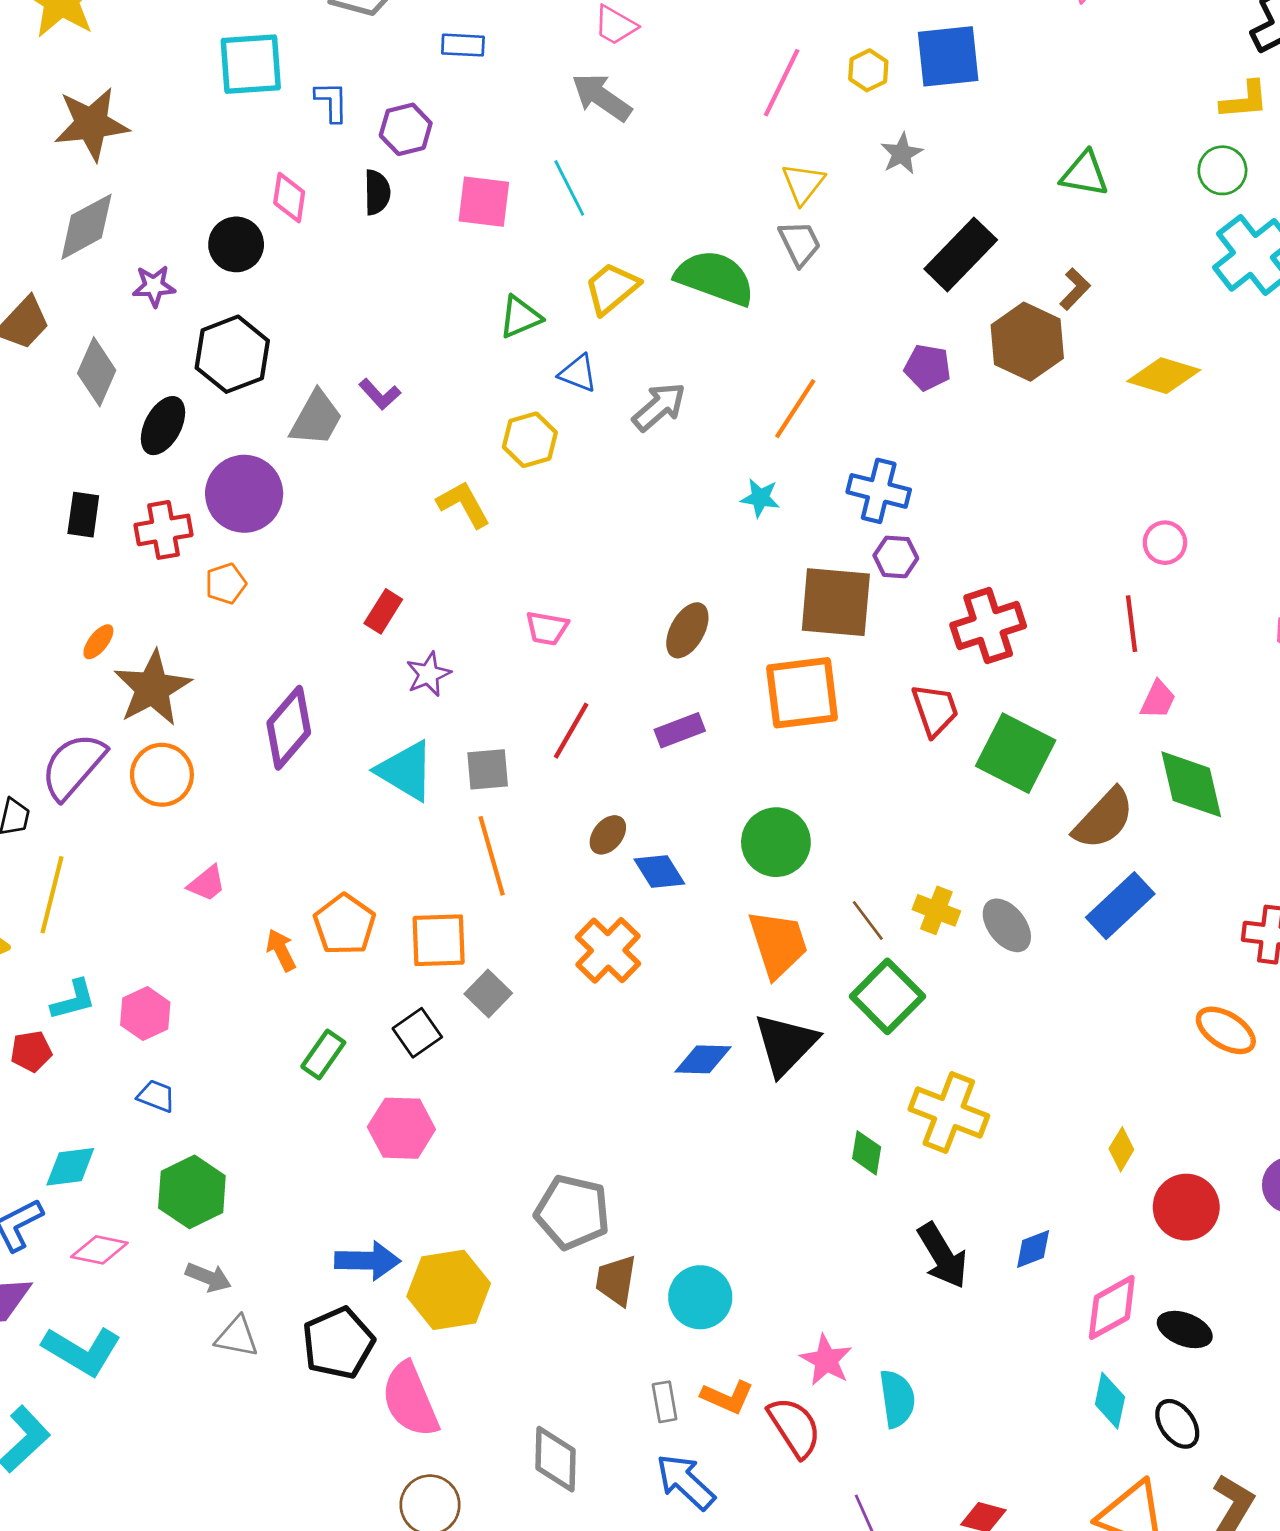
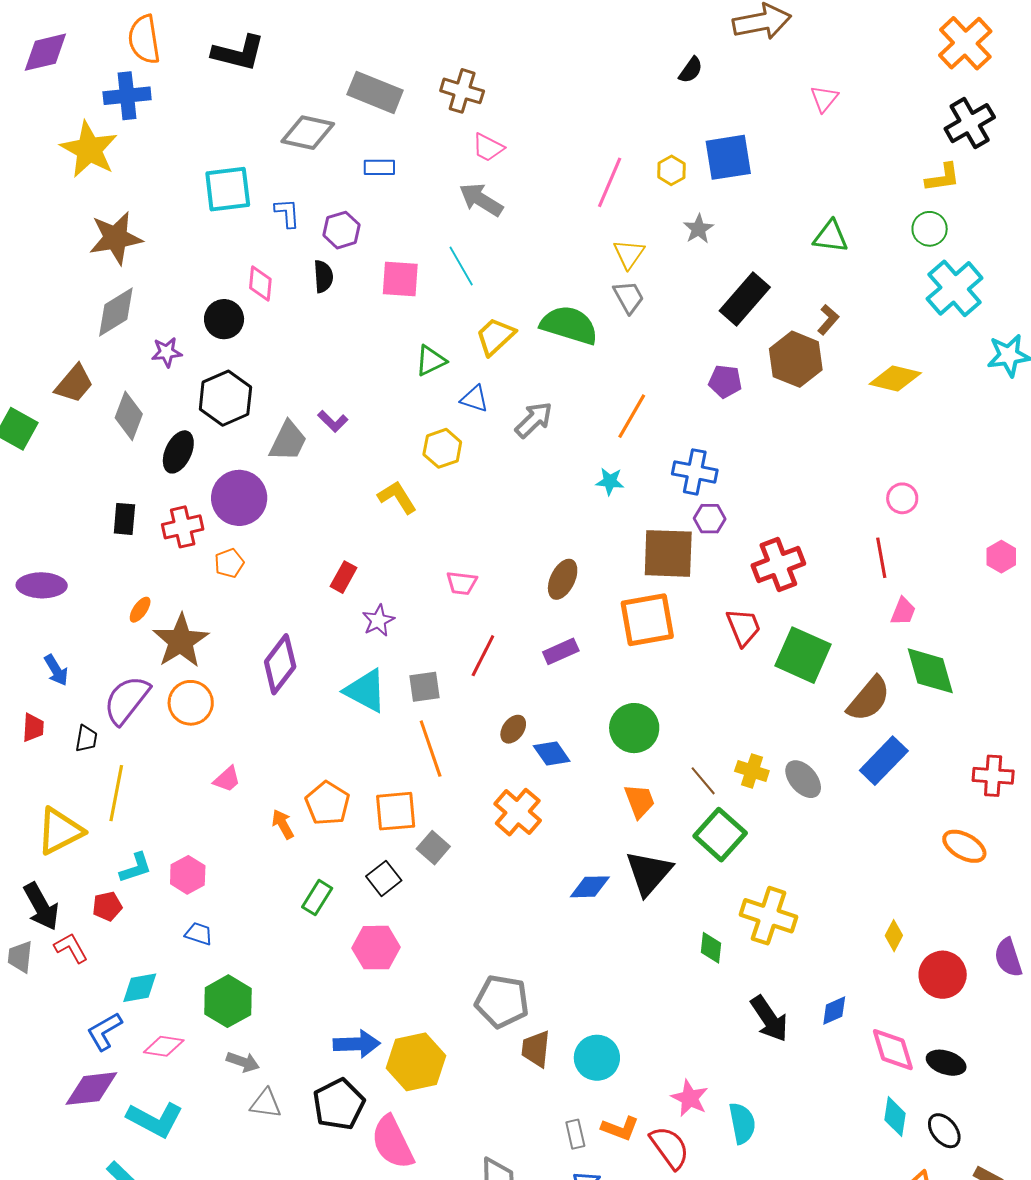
orange trapezoid: (778, 944) -> (639, 801), size x0.7
pink diamond: (1112, 1307) -> (893, 1050), turned -75

